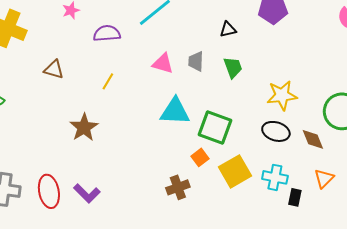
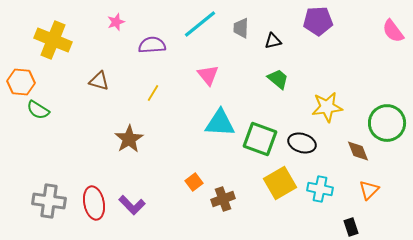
gray trapezoid: (196, 61) -> (241, 28), moved
pink triangle: (163, 63) -> (208, 75), turned 35
green trapezoid: (233, 67) -> (278, 79), turned -30
black ellipse: (276, 131) -> (302, 143), moved
orange square: (200, 157) -> (194, 182), moved
black rectangle: (295, 197) -> (351, 227), moved, turned -30

